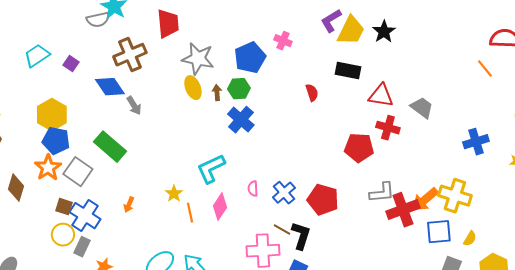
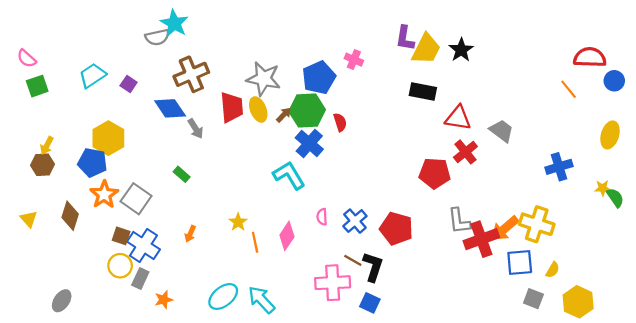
purple L-shape: (331, 21) -> (405, 38), turned -50
red trapezoid: (168, 24) -> (232, 107), moved
green hexagon: (239, 89) -> (307, 111), size x1.5
brown arrow: (217, 93) -> (284, 115), turned 49
red semicircle: (312, 93) -> (340, 122), moved
red cross: (388, 128) -> (465, 152), turned 35
blue pentagon: (56, 141) -> (92, 163), moved
green rectangle: (110, 147) -> (182, 174), moved, size x0.5
cyan L-shape: (211, 169) -> (289, 175), moved, turned 84
gray L-shape: (382, 193) -> (459, 221), turned 88

